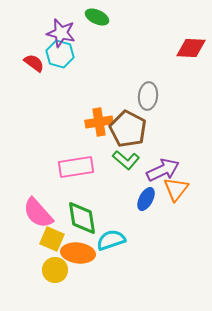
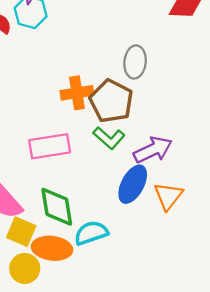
orange triangle: (176, 189) -> (168, 196), moved
blue ellipse: (146, 199) -> (133, 184), size x1.4

